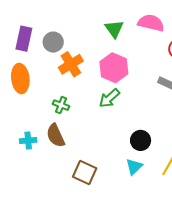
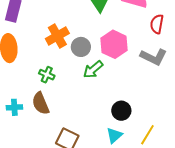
gray circle: (53, 42) -> (81, 47), moved
pink hexagon: (114, 68) -> (114, 44), moved

